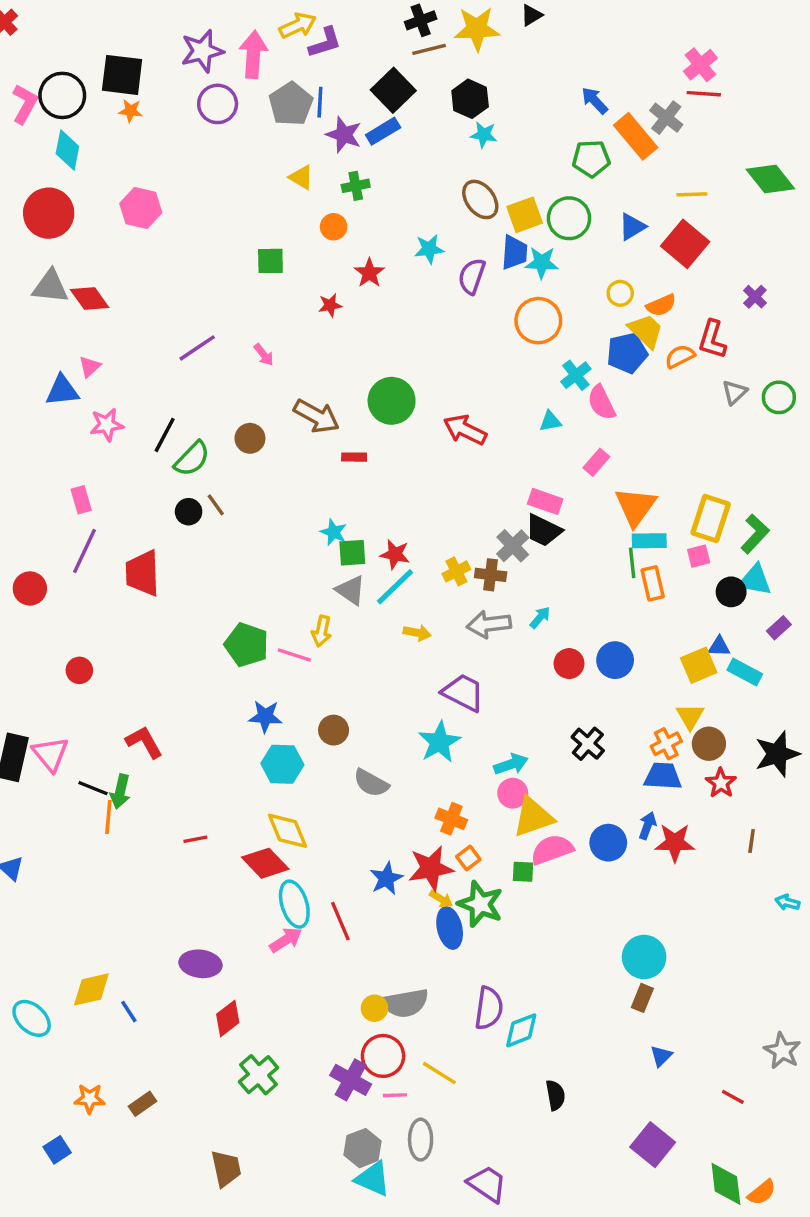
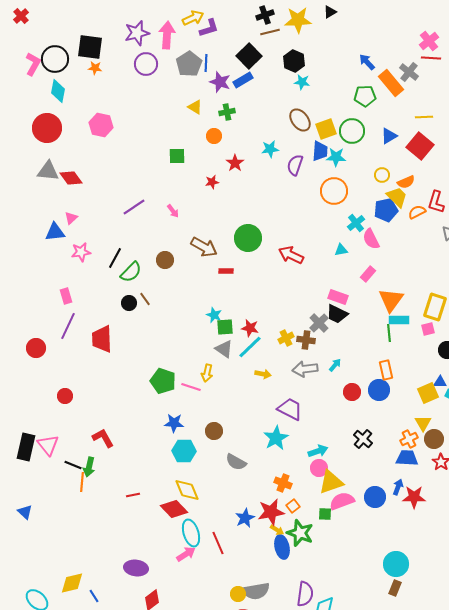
orange rectangle: (653, 583) -> (386, 370), moved

